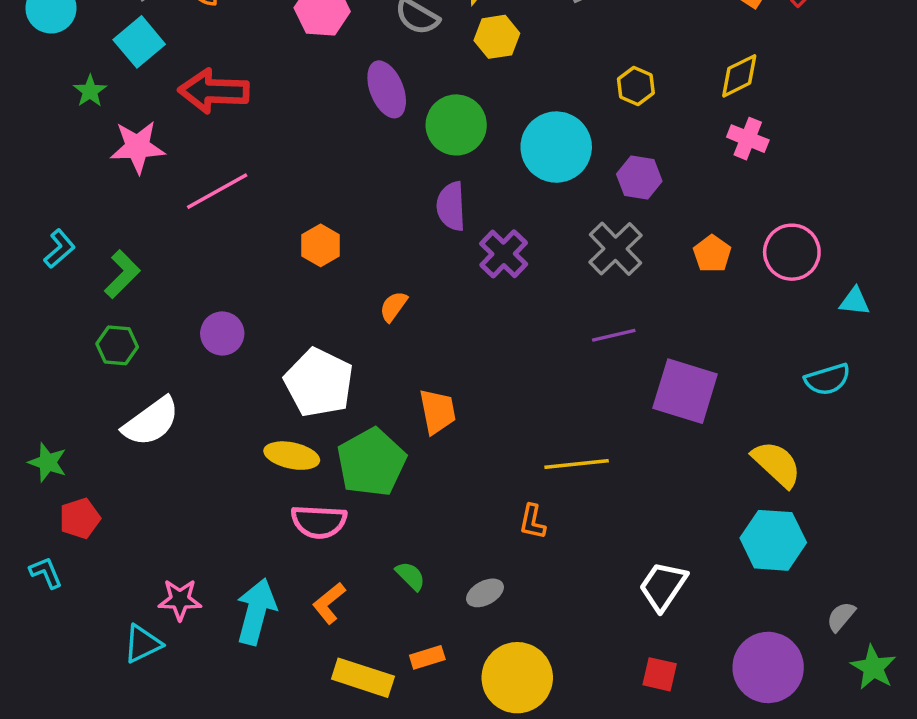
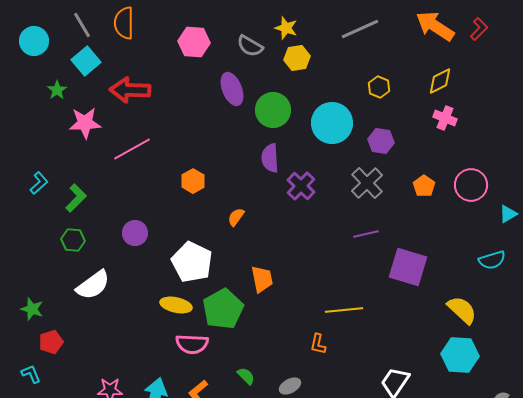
cyan triangle: (855, 301) -> (508, 214), turned -36

